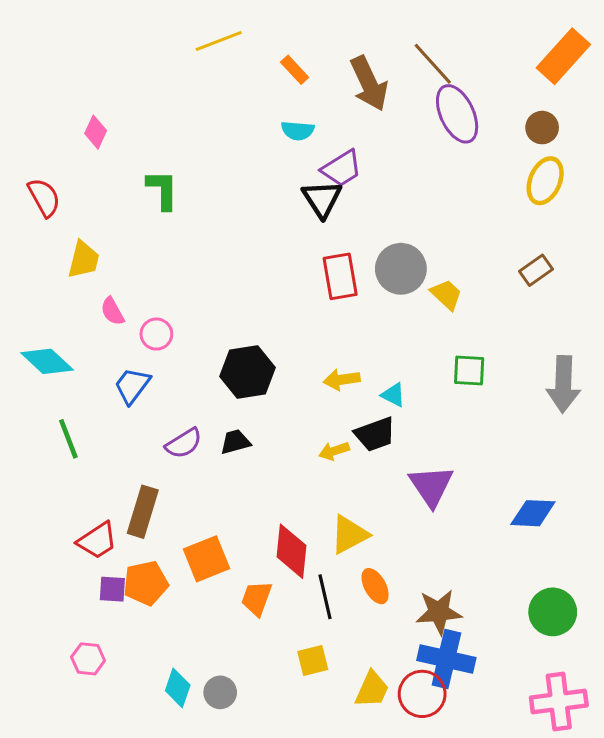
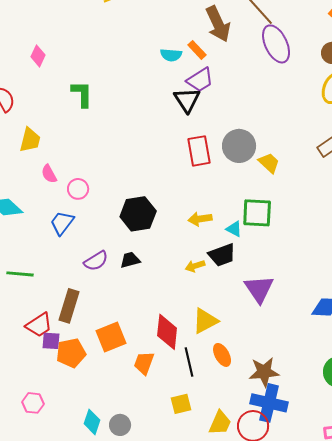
orange rectangle: (295, 70) -> (197, 50), moved
green square: (469, 370) -> (257, 213), moved, size x1.4
green line: (68, 439) -> (20, 274), moved, turned -64
purple square: (112, 589) -> (51, 341), moved

